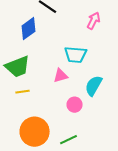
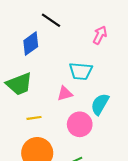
yellow line: (23, 92) -> (34, 118), moved
pink circle: (75, 105) -> (80, 124), size x1.5

